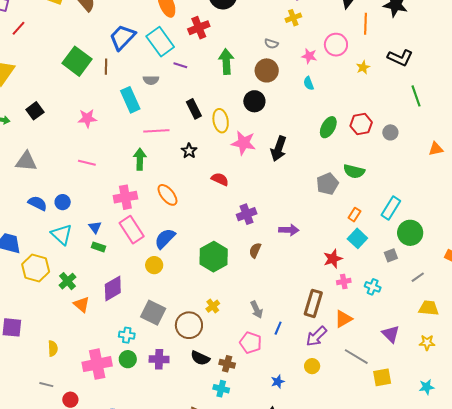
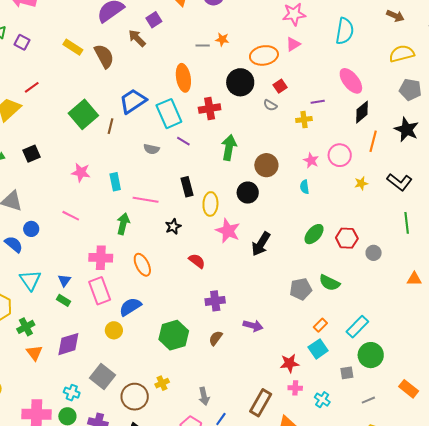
red line: (18, 28) -> (32, 87), moved
gray semicircle: (271, 44) -> (270, 105), moved
cyan rectangle: (130, 100) -> (115, 182), moved, size x0.7
blue circle: (63, 202) -> (31, 229), moved

